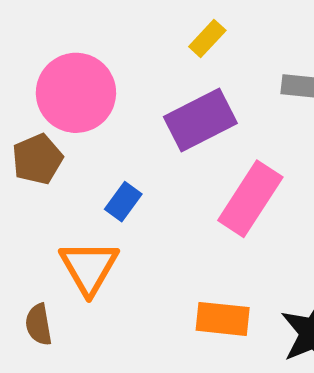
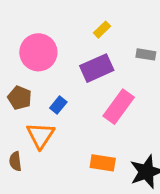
brown pentagon: (37, 159) -> (20, 98), moved, turned -30

